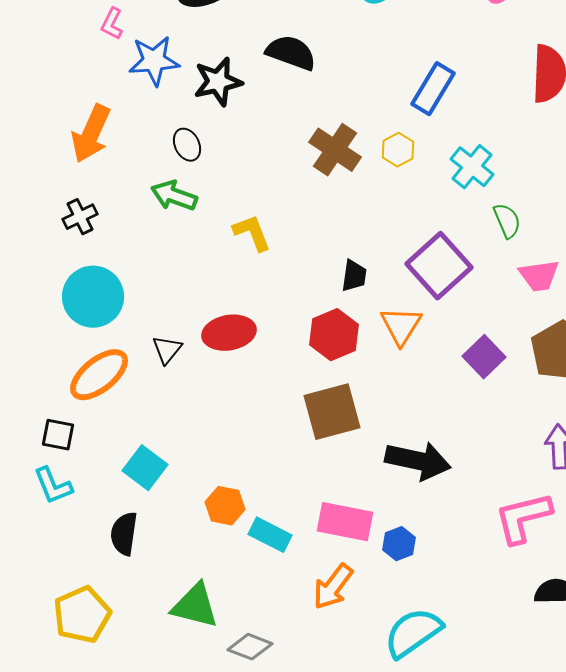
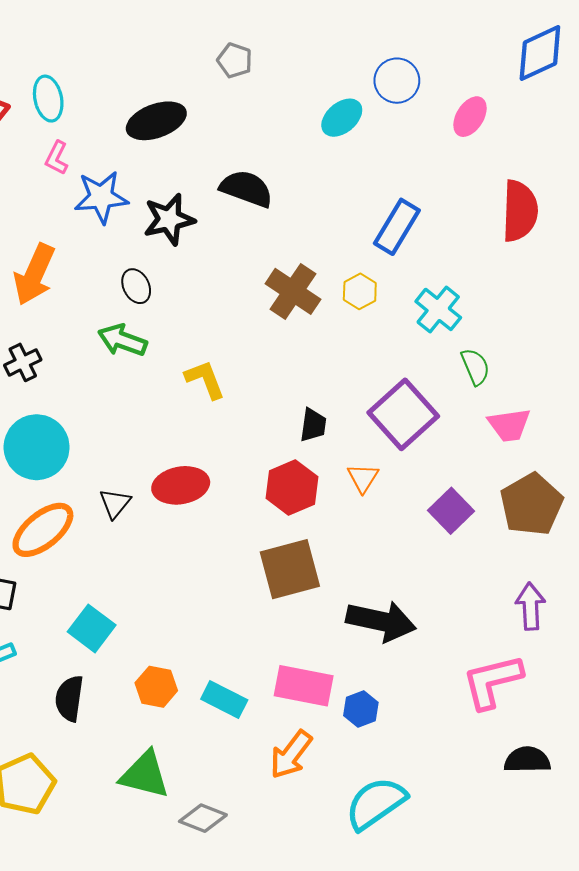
orange triangle: (401, 326) -> (363, 478), size x0.7
orange hexagon: (225, 506) -> (156, 687), moved

